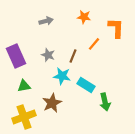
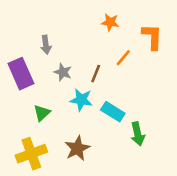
gray arrow: (46, 21) -> (46, 45), moved, turned 96
green triangle: (24, 86) -> (42, 113), moved, turned -32
brown star: (52, 103) -> (77, 148), moved

